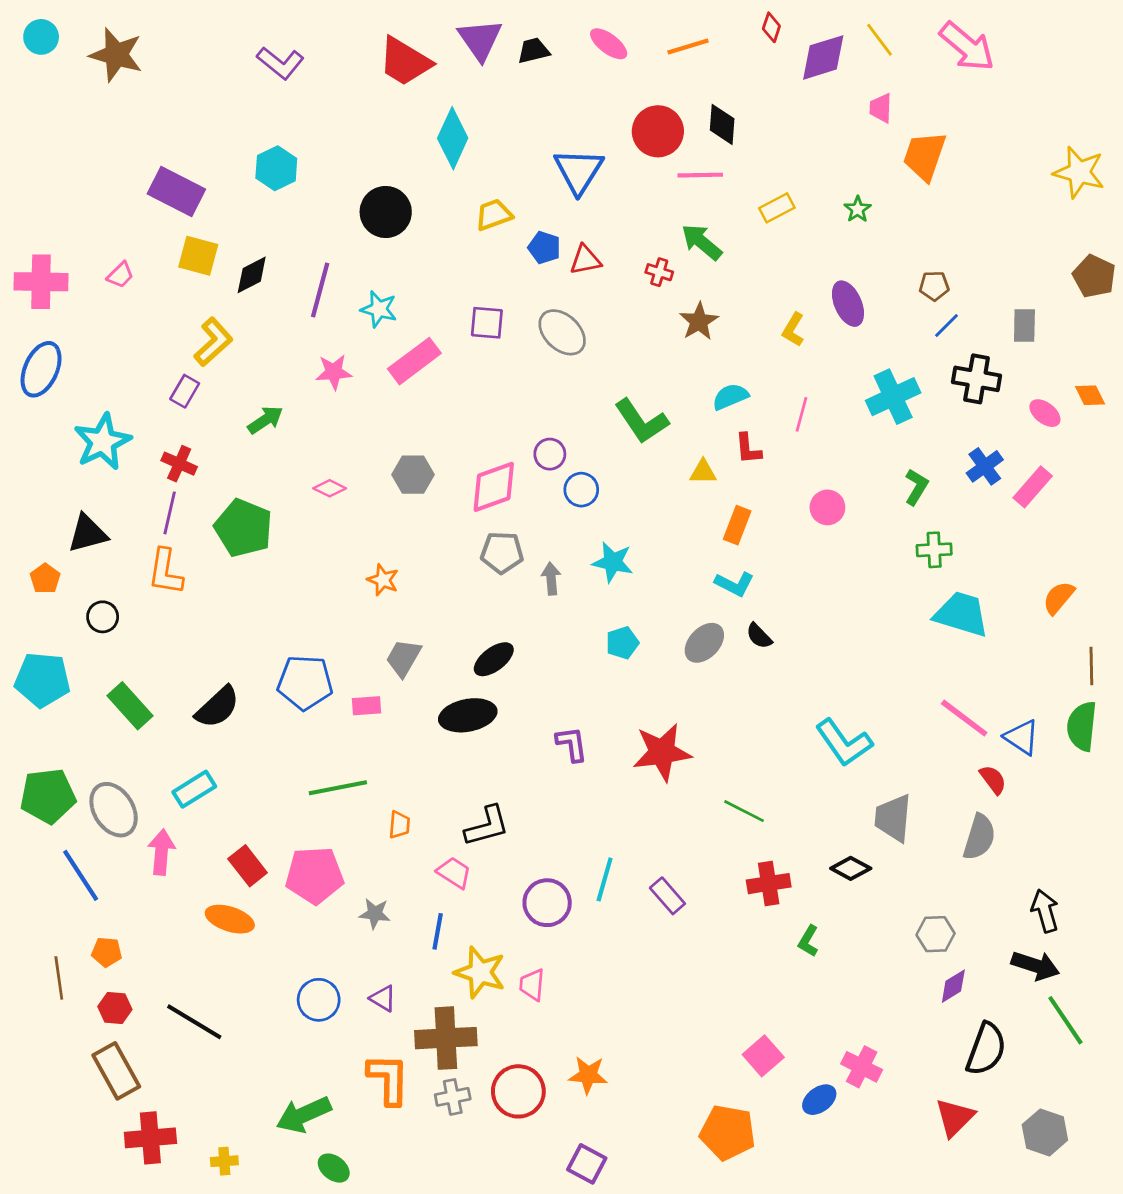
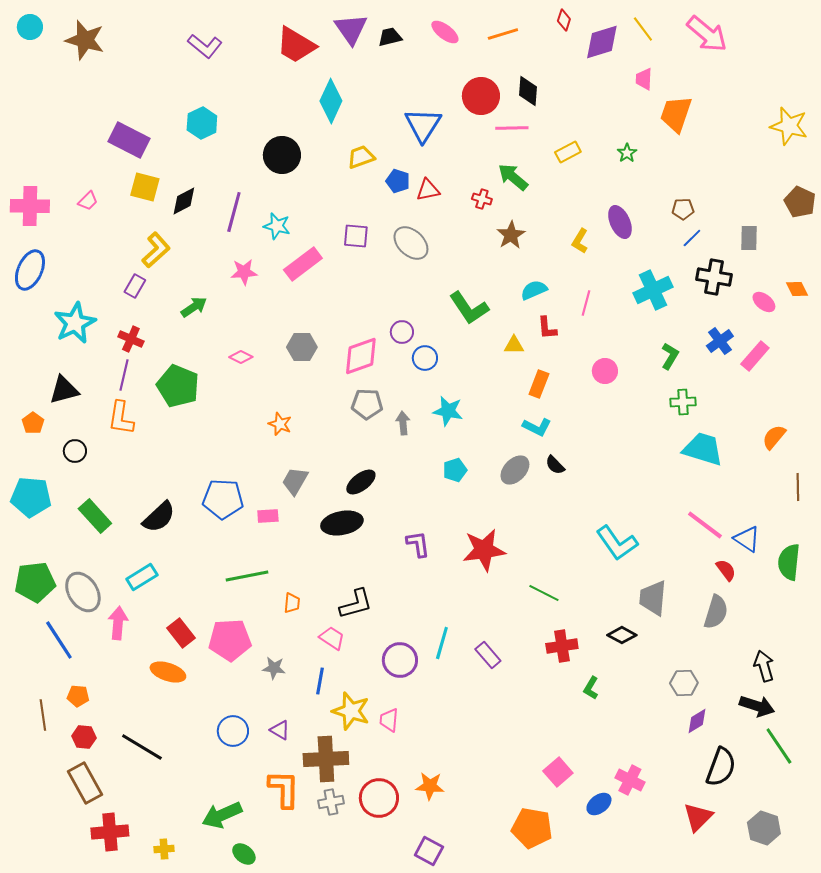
green semicircle: (1082, 726) -> (789, 562), moved

